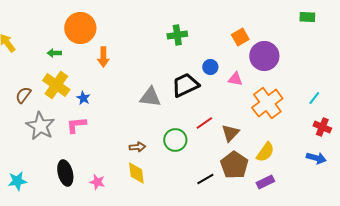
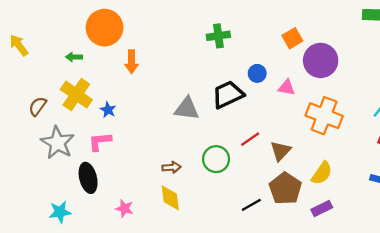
orange cross: (267, 103) -> (324, 116), turned -32
black ellipse: (65, 173) -> (88, 178), moved
cyan star: (17, 181) -> (60, 212), moved

